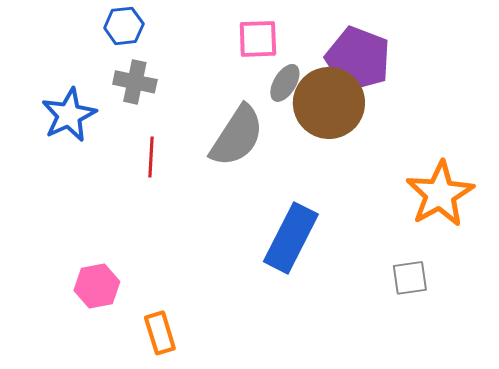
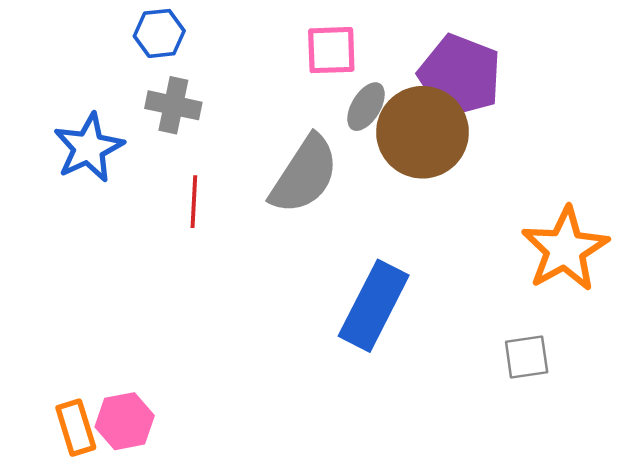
pink hexagon: (97, 286) -> (125, 421), moved
orange rectangle: (160, 333) -> (76, 428), moved

